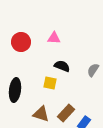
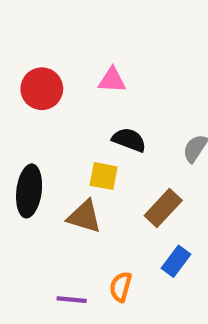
brown rectangle: (66, 113) -> (163, 208), moved
brown triangle: (41, 114) -> (84, 217), moved

